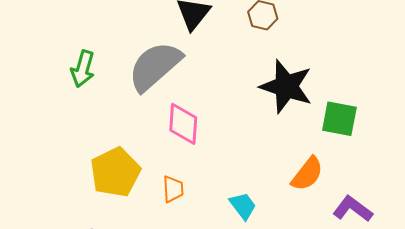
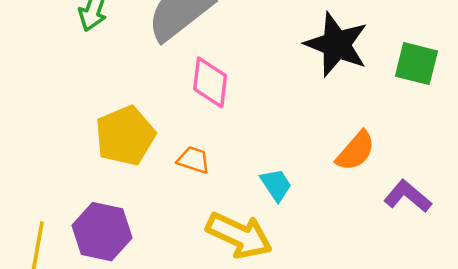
green square: (339, 119) -> (416, 64), moved
orange trapezoid: (173, 189) -> (193, 160), turned -72

